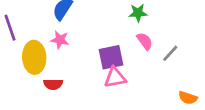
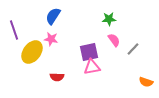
yellow ellipse: (34, 57) -> (32, 52), turned 40
red semicircle: (53, 84) -> (57, 77), moved

